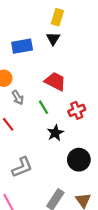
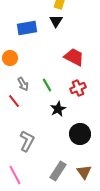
red trapezoid: (55, 81) -> (74, 57), moved
gray arrow: (18, 98) -> (23, 84), moved
gray L-shape: (22, 167) -> (27, 141), turned -40

